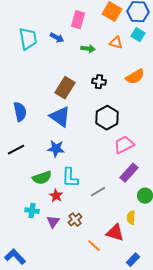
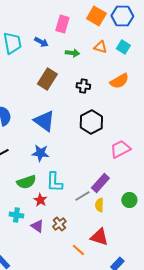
cyan square: (138, 35) -> (123, 47), moved
brown rectangle: (65, 88) -> (47, 79), moved
pink trapezoid: (124, 145) -> (120, 149), moved
purple rectangle: (129, 173) -> (100, 183), moved
yellow semicircle: (131, 218) -> (99, 205), moved
purple triangle: (53, 222) -> (37, 226), turned -32

